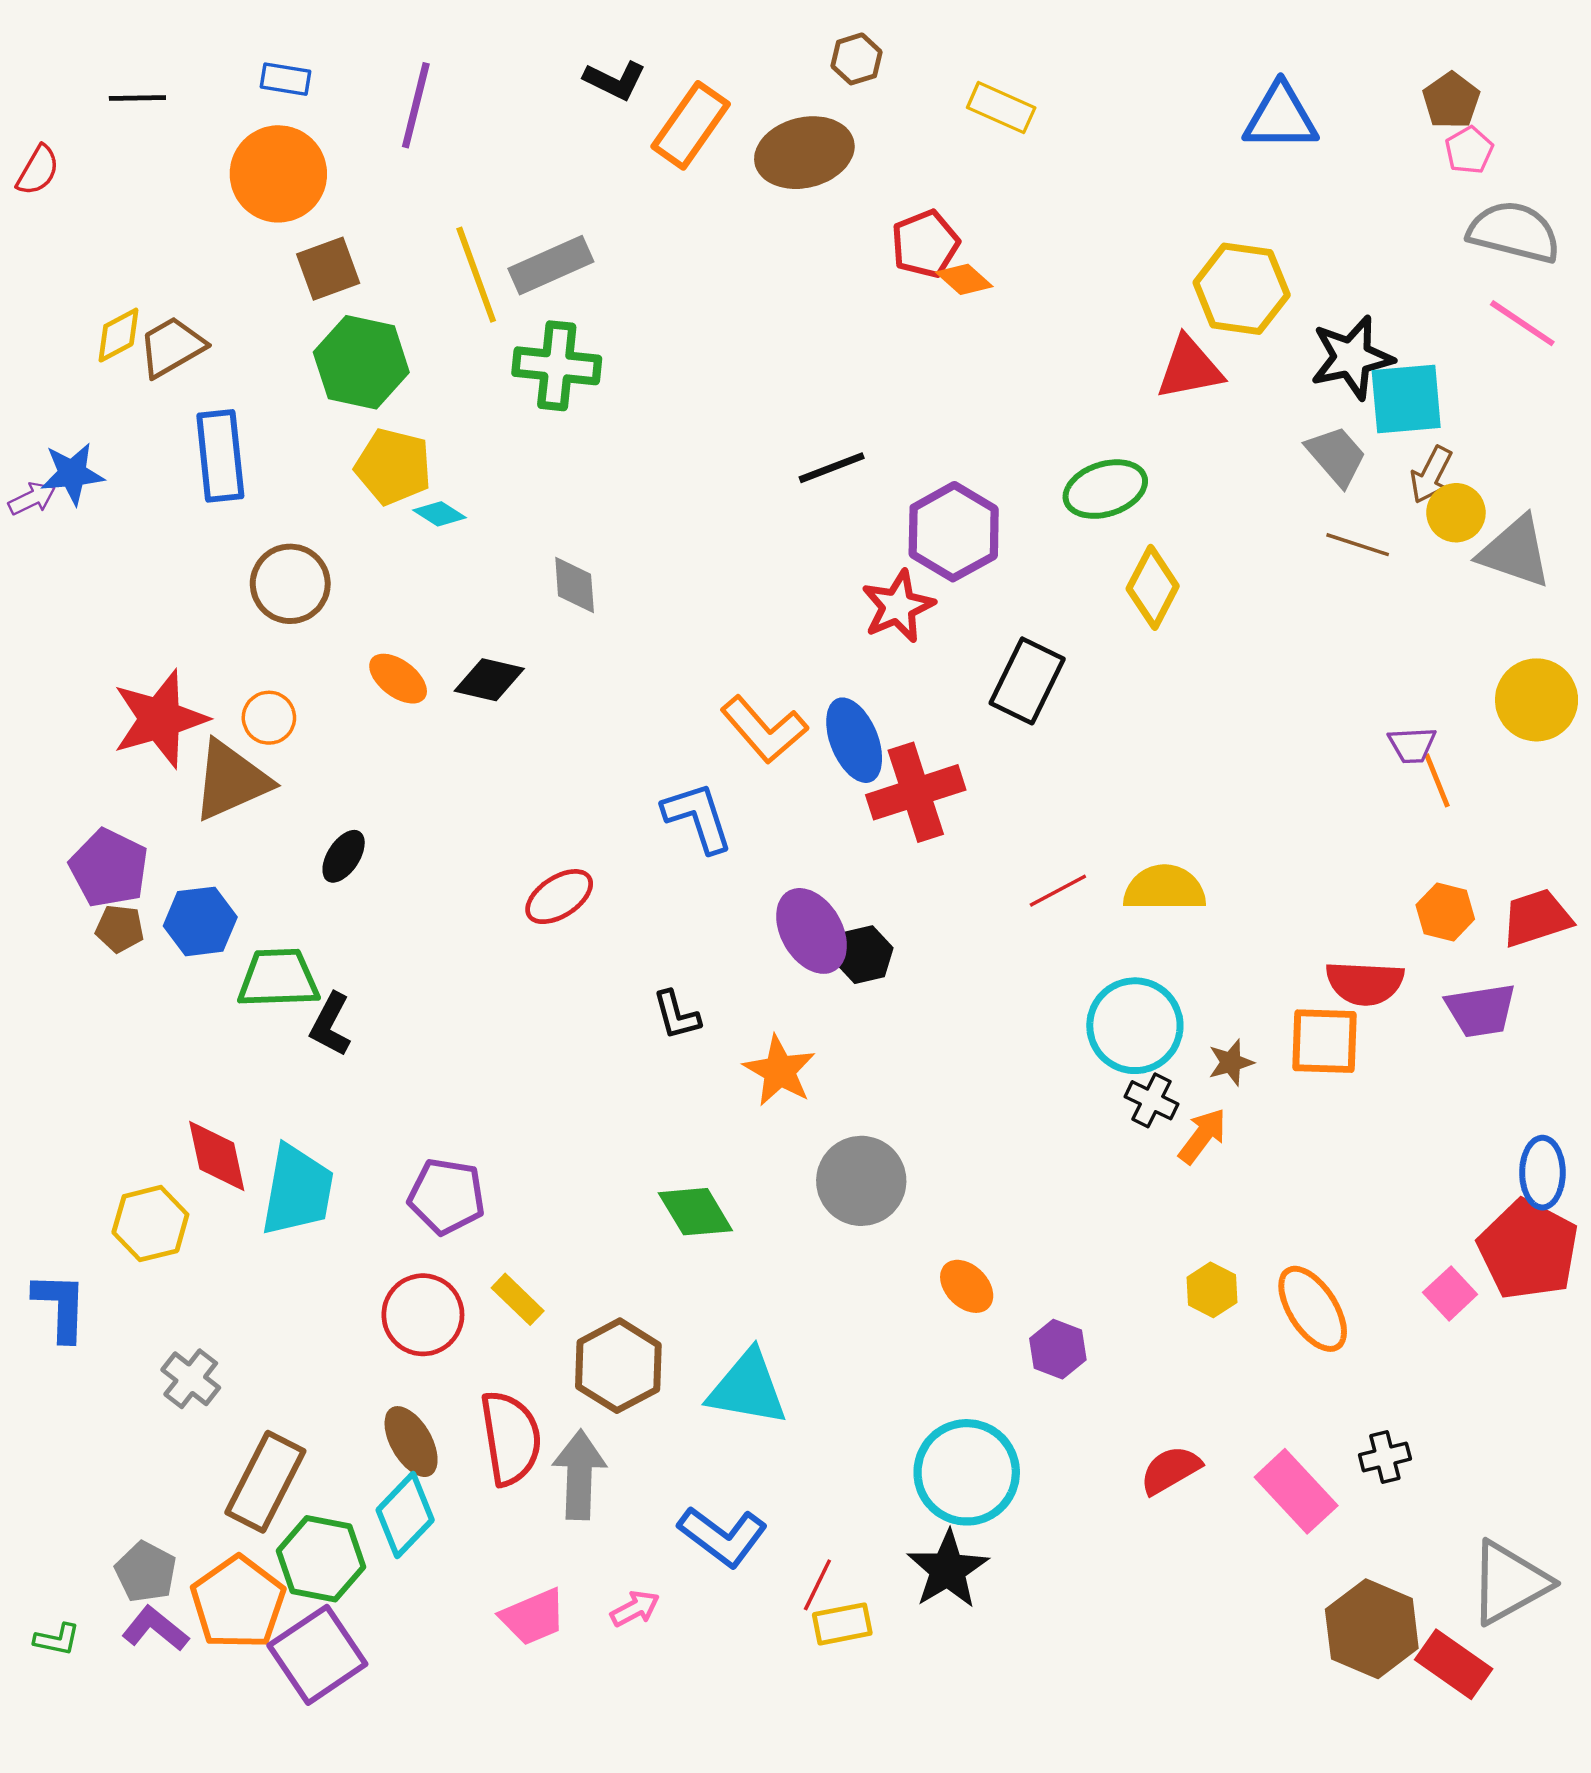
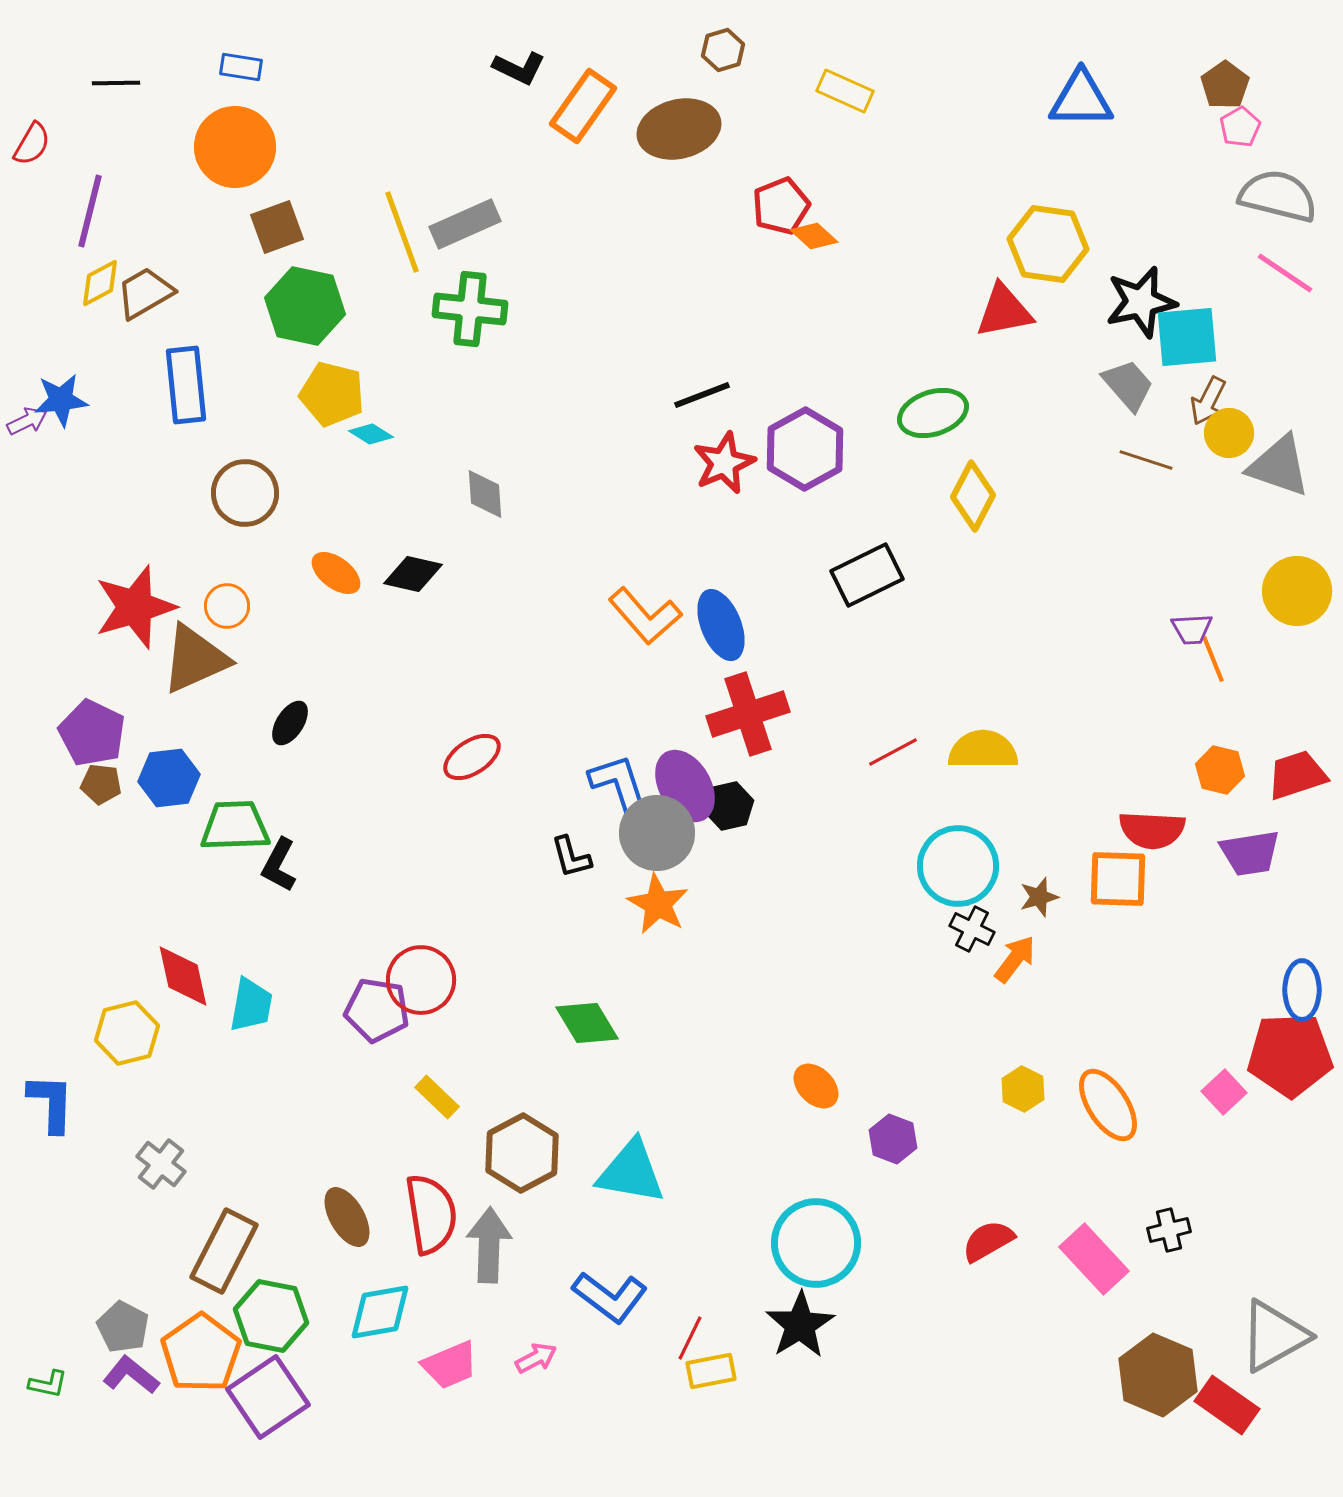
purple line: (416, 105) -> (90, 211), moved
red star: (898, 606) -> (724, 463), moved
black rectangle: (1027, 681) -> (867, 575), turned 38
red cross: (916, 792) -> (748, 714), moved
blue L-shape: (698, 817) -> (619, 784), moved
gray circle: (861, 1181) -> (657, 833), moved
cyan trapezoid: (297, 1190) -> (251, 1005), size x0.7
red pentagon: (1528, 1250) -> (1290, 1055), turned -30
red circle: (423, 1315) -> (421, 980), moved
cyan diamond: (405, 1515) -> (380, 1312), moved, turned 36

